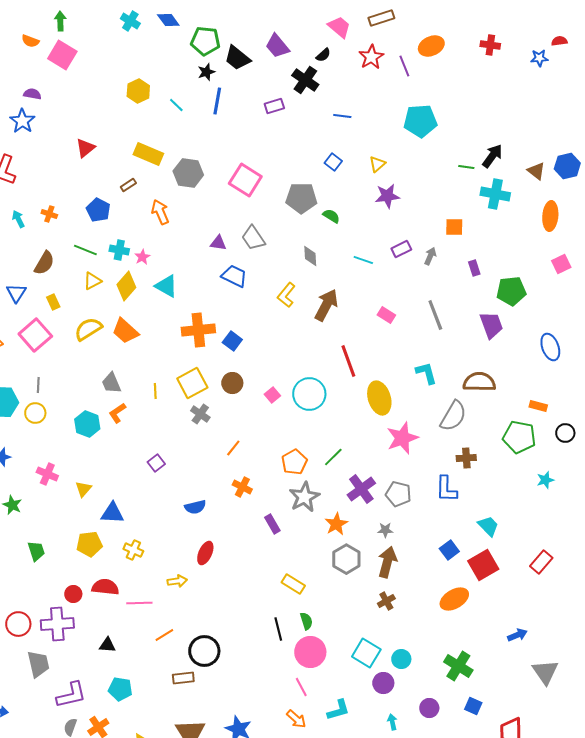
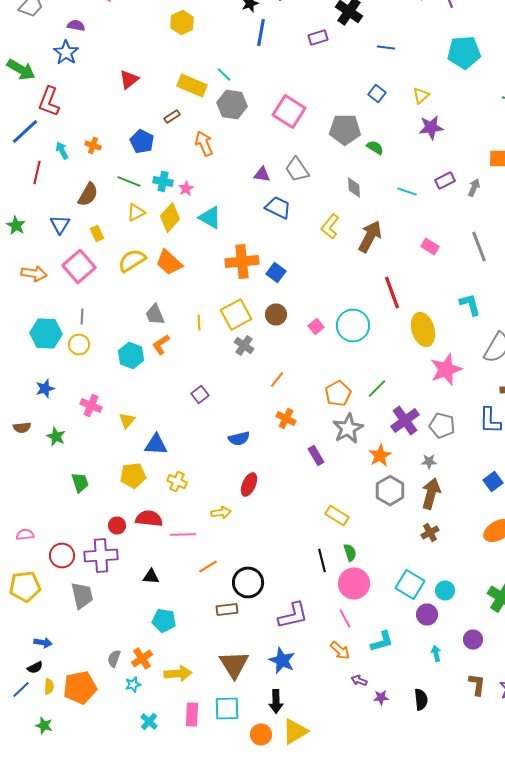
cyan line: (176, 105) -> (224, 74), moved
purple L-shape: (71, 695) -> (293, 616), moved

